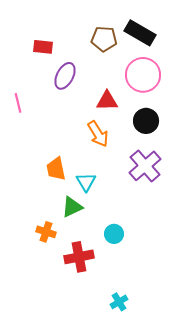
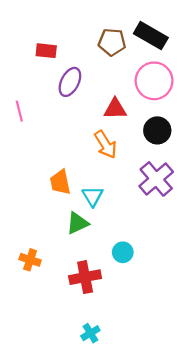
orange cross: (46, 232) -> (30, 260), moved
cyan cross: (119, 302) -> (90, 333), moved

